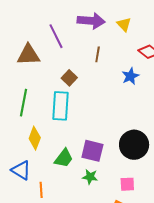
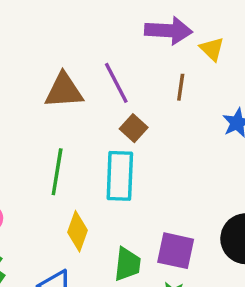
yellow triangle: (124, 24) -> (212, 49), moved
purple line: (56, 36) -> (116, 83), moved
green trapezoid: (64, 158) -> (127, 264), turned -30

